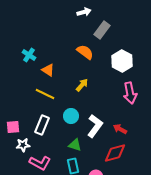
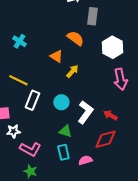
gray rectangle: (102, 30) -> (92, 16), turned -30
orange triangle: (48, 70) -> (56, 56), moved
yellow line: (45, 94) -> (18, 80), moved
white rectangle: (42, 125) -> (32, 100), moved

